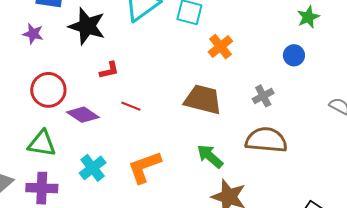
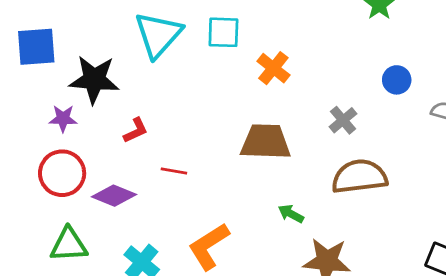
purple star: (33, 34) -> (63, 119), moved
blue circle: (294, 55) -> (397, 80), moved
green arrow: (210, 156) -> (291, 214), size x0.7

